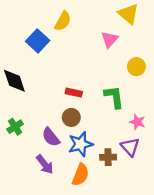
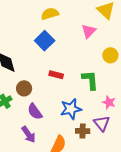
yellow semicircle: (63, 21) -> (50, 14), turned -138
blue square: (38, 41) -> (45, 41), moved
brown circle: (71, 117) -> (24, 88), moved
blue star: (81, 144) -> (71, 109), moved

